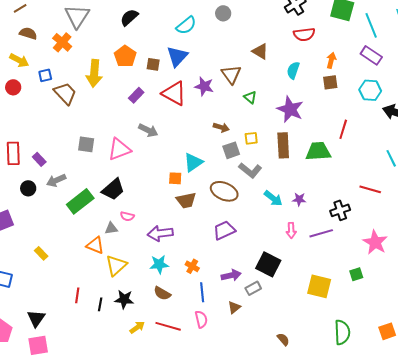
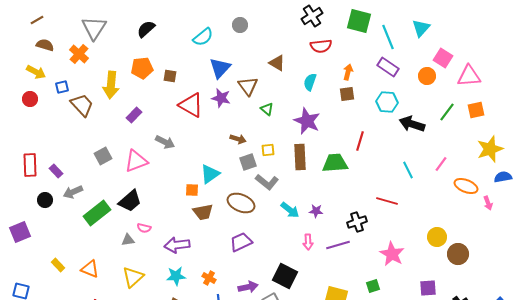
orange pentagon: (125, 56) -> (142, 68), turned 30
blue triangle: (177, 56) -> (220, 68), moved
purple rectangle: (136, 95) -> (134, 115), moved
gray square: (86, 144) -> (103, 156), turned -36
orange triangle: (95, 245) -> (90, 269), moved

